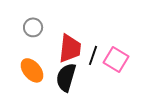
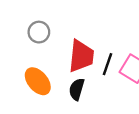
black semicircle: (66, 77) -> (77, 89), size x0.7

